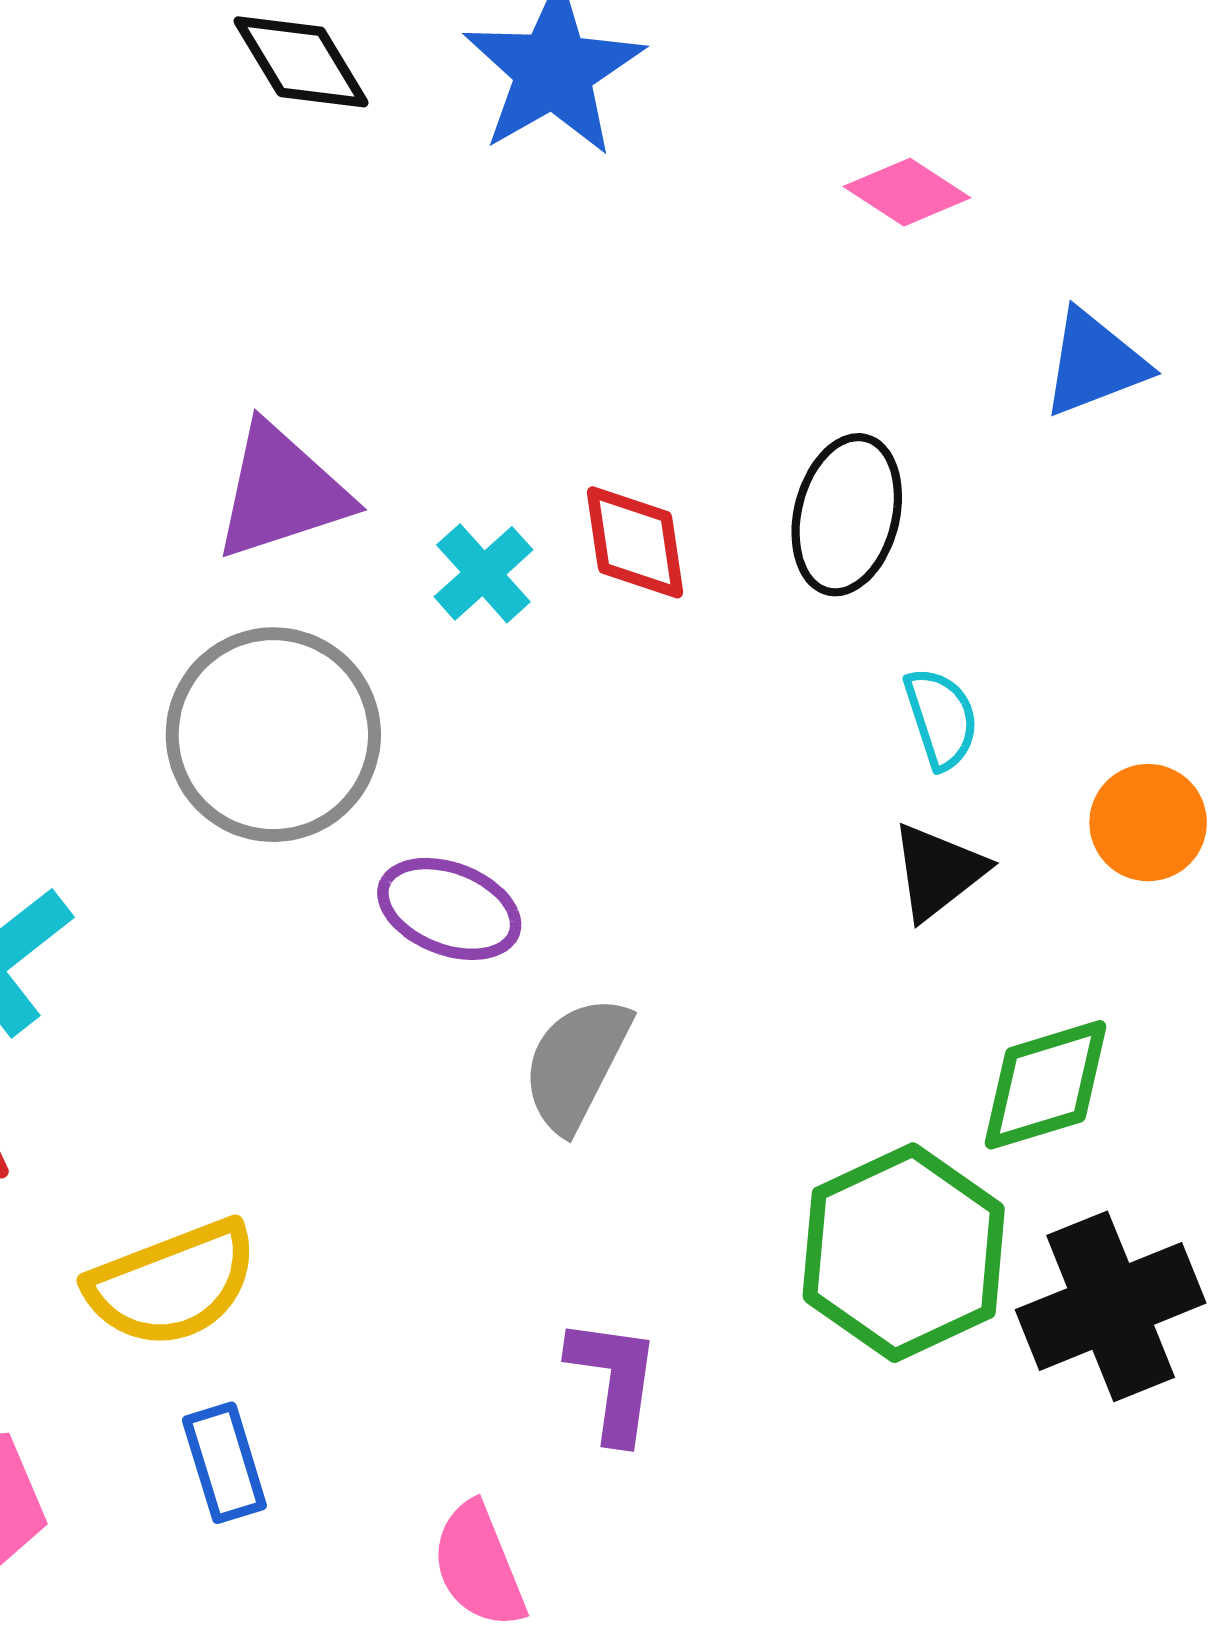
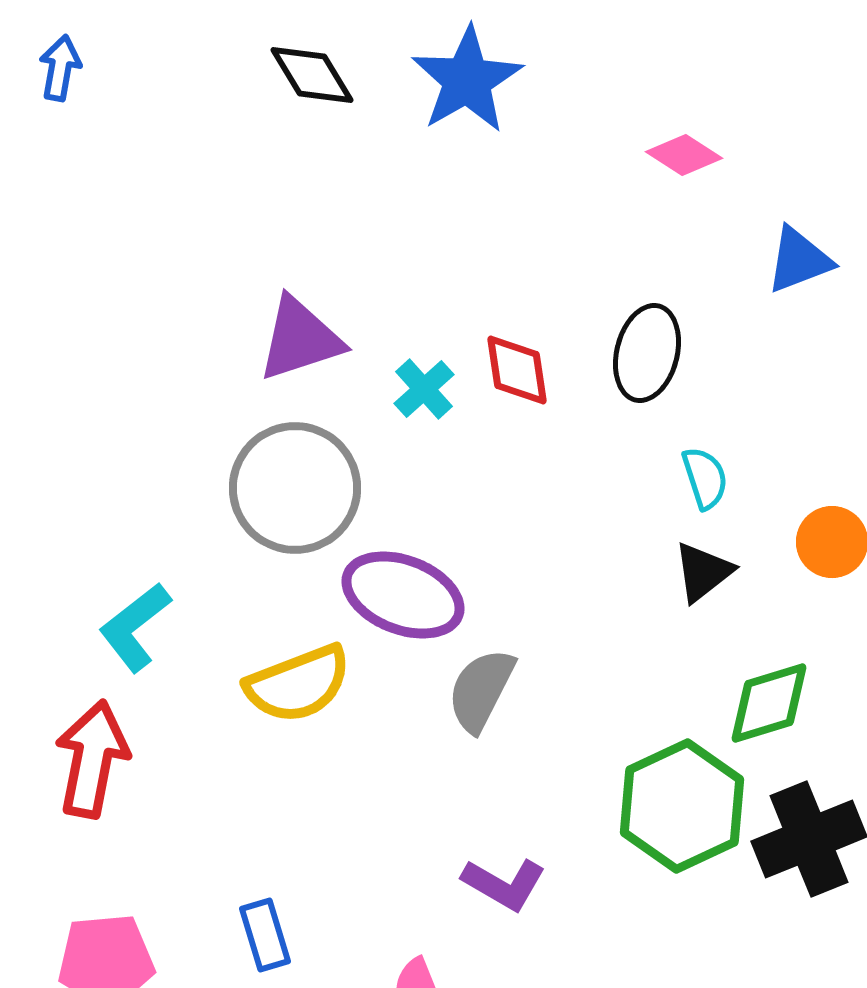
purple ellipse: (449, 909) -> (403, 595), size x1.4
yellow semicircle: (172, 1284) -> (298, 684), moved
purple L-shape: (614, 1380) -> (504, 884), turned 112

